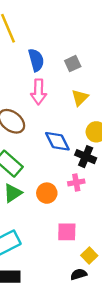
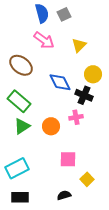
gray square: (73, 64) -> (64, 14), moved
pink arrow: (39, 92) -> (44, 40), turned -55
black semicircle: (79, 274) -> (64, 195), moved

